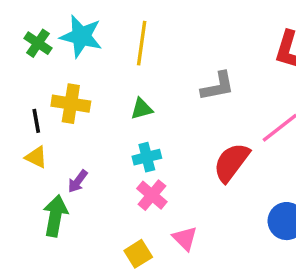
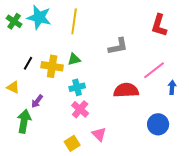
yellow cross: (71, 104) -> (52, 66), moved
black line: (36, 121) -> (28, 63), moved, turned 40
red semicircle: (231, 162) -> (126, 90), turned 50

